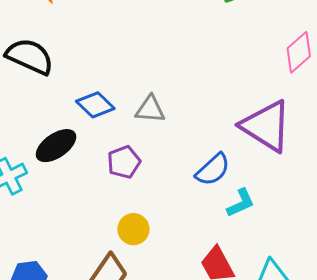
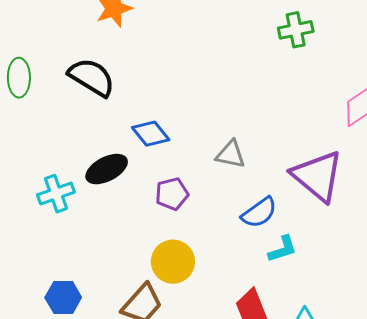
gray triangle: (150, 109) -> (231, 154), moved
yellow circle: (133, 229) -> (173, 262), size x1.4

